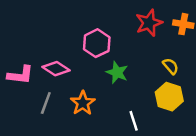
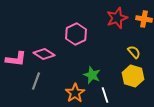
green star: (117, 72) -> (92, 75), moved
orange star: (83, 103) -> (75, 93), moved

